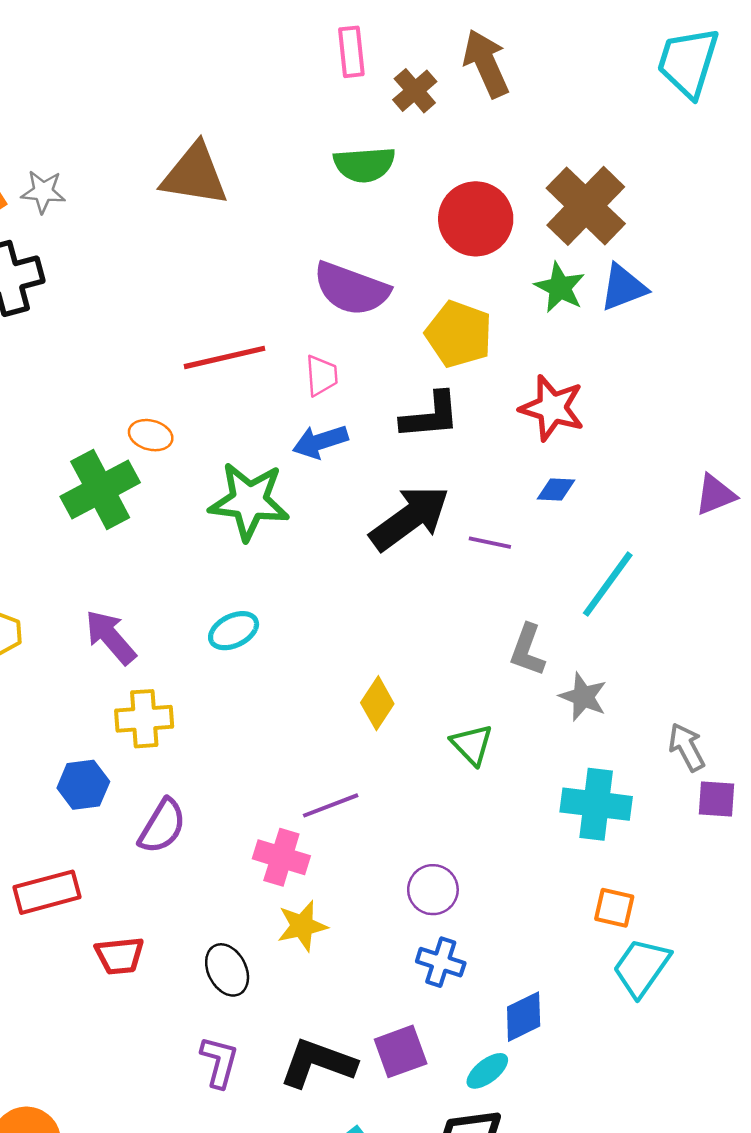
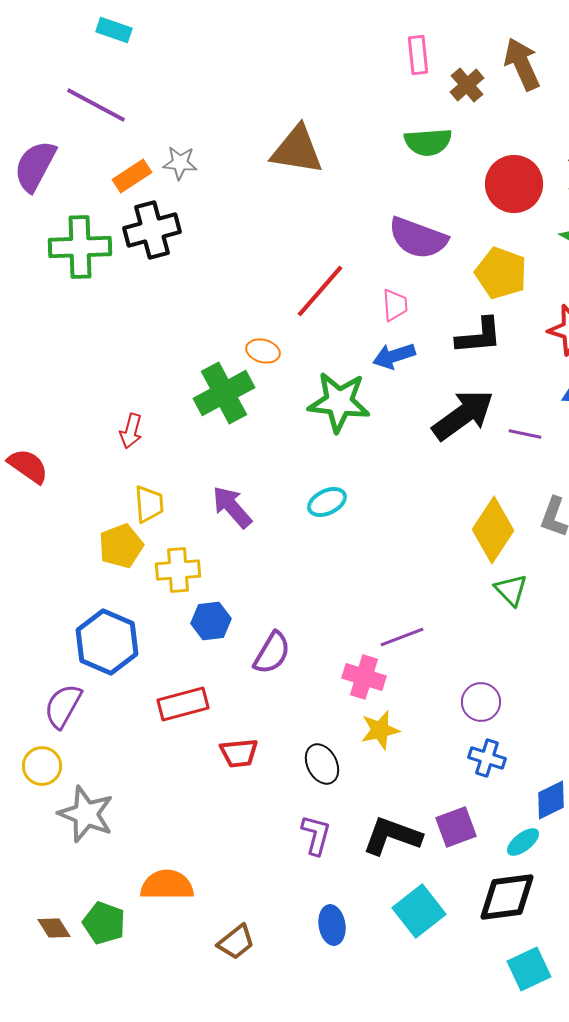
red line: (224, 357) -> (320, 291), turned -36
yellow diamond: (377, 703) -> (493, 530), moved, size x1.6
yellow cross: (144, 719) -> (178, 570), moved

